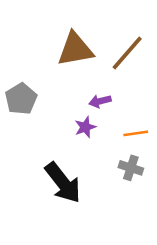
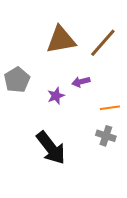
purple star: (85, 127) -> (56, 96), moved

